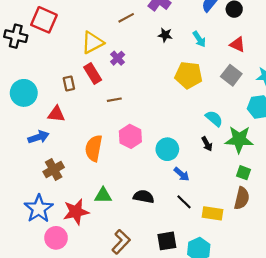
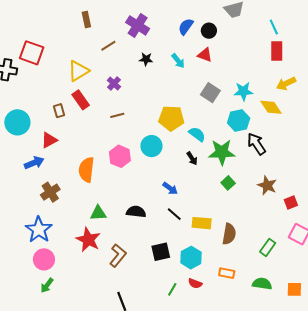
red triangle: (237, 44) -> (205, 55), moved
purple cross: (118, 58) -> (114, 83), moved
yellow pentagon: (189, 75) -> (171, 118), moved
brown line: (114, 100) -> (117, 115), moved
red triangle: (56, 114) -> (49, 140), turned -30
cyan circle: (167, 149) -> (151, 146), moved
green square: (244, 173) -> (228, 183), turned 32
brown semicircle: (242, 198) -> (229, 234), moved
red star: (76, 212) -> (88, 240), moved, turned -30
pink circle: (56, 238) -> (44, 259), moved

